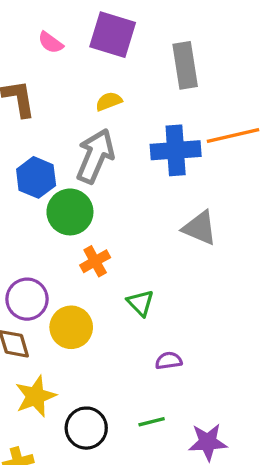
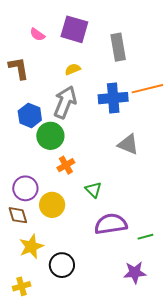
purple semicircle: (169, 361) -> (111, 224), size x2.0
green line: (152, 422) -> (145, 237), moved

